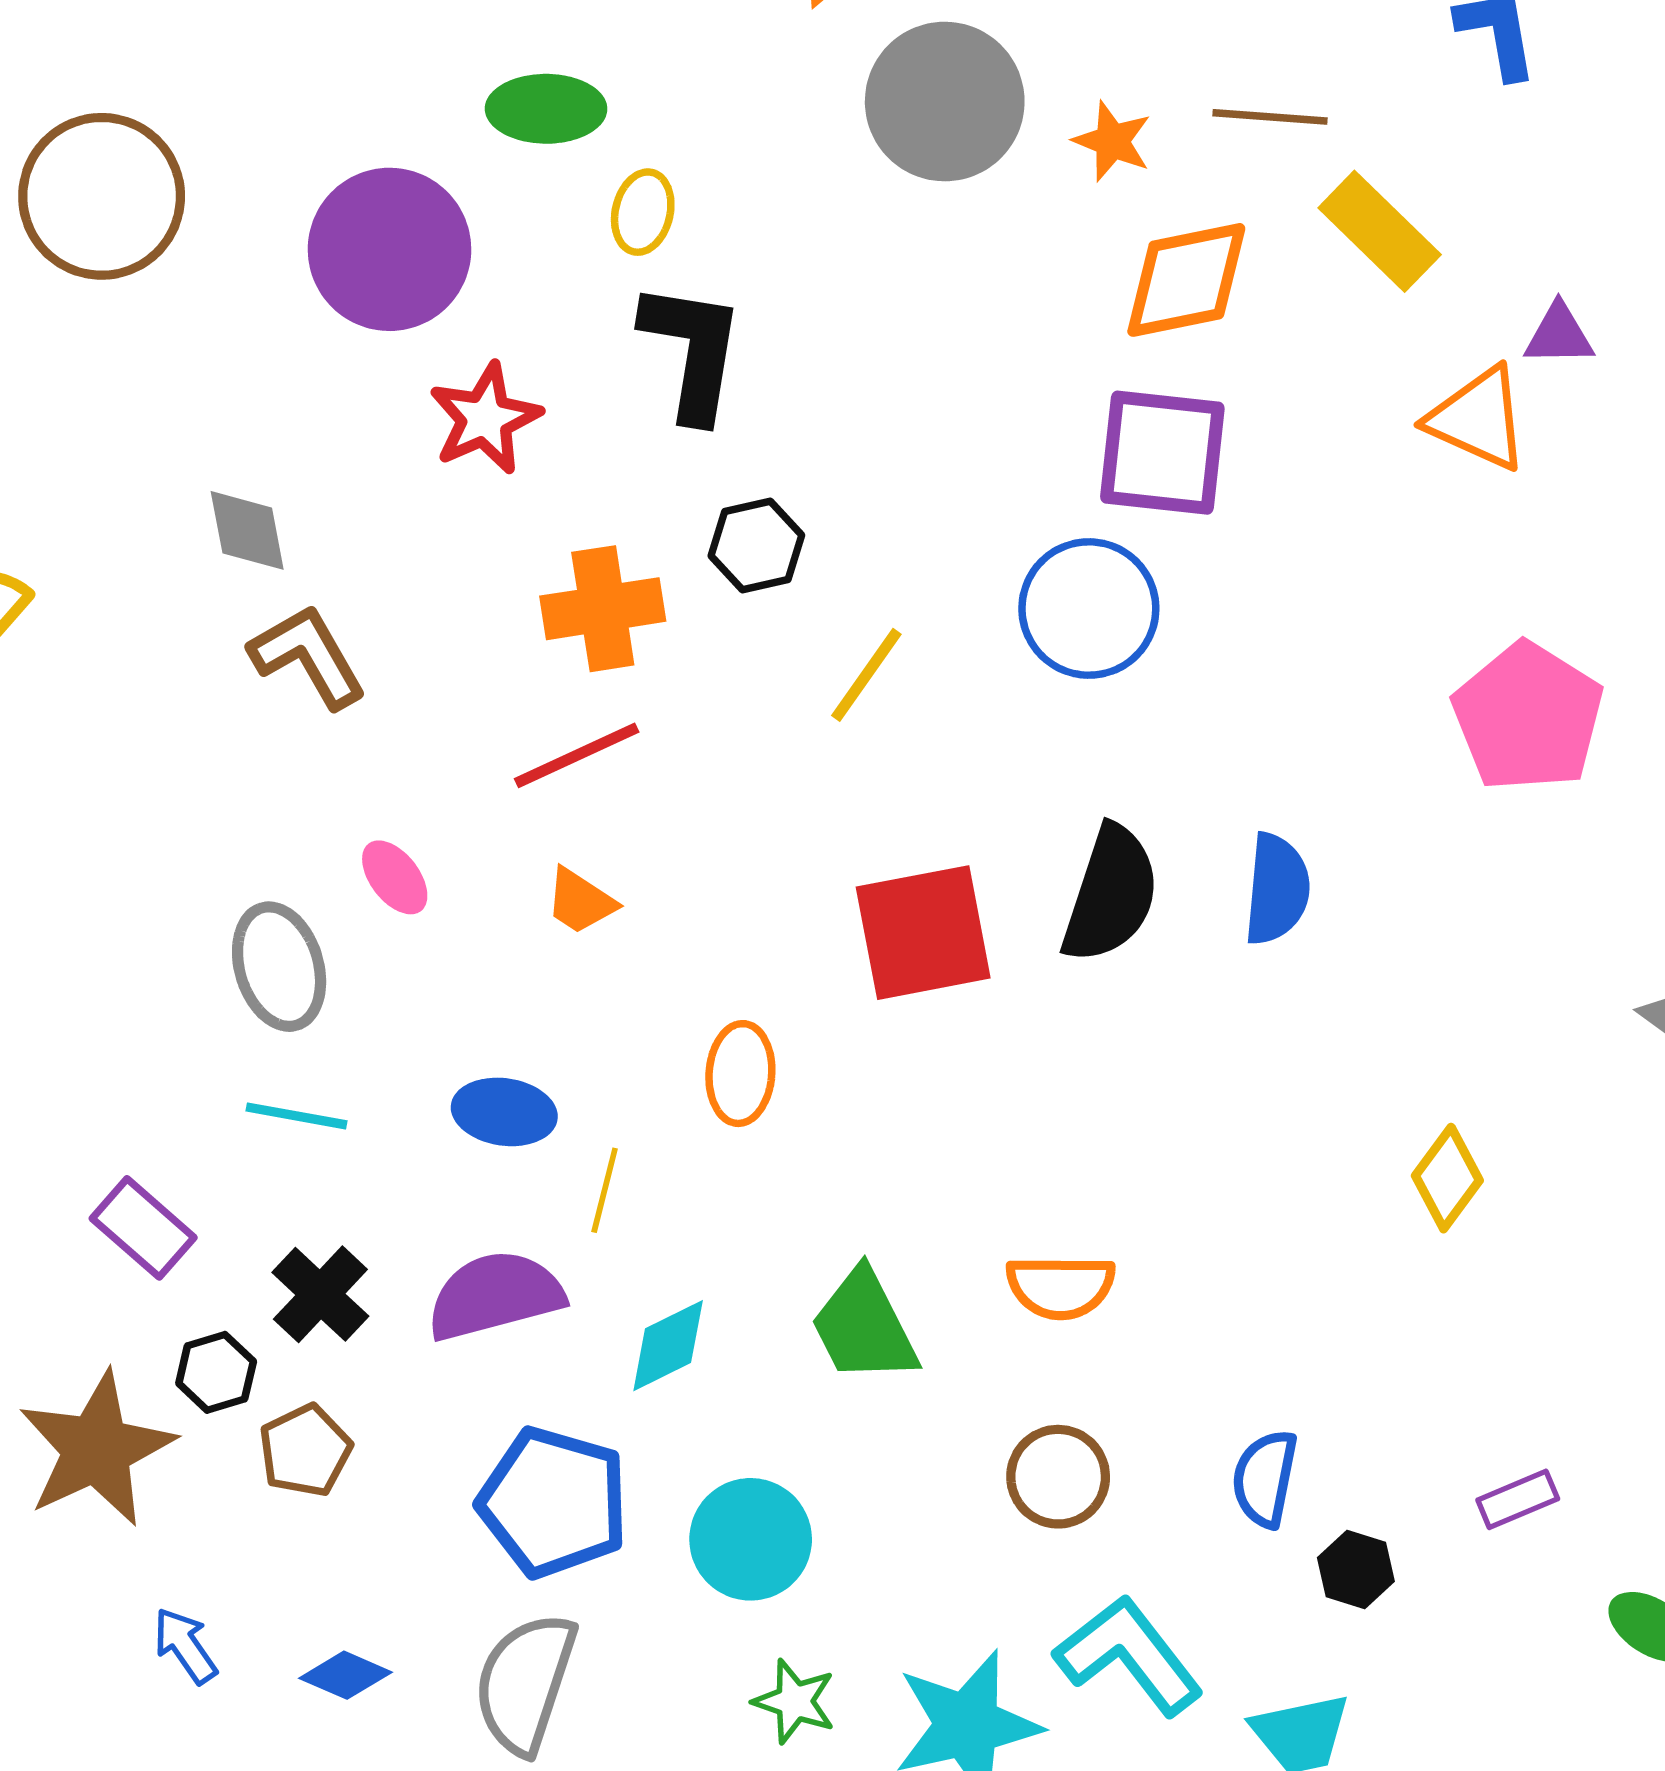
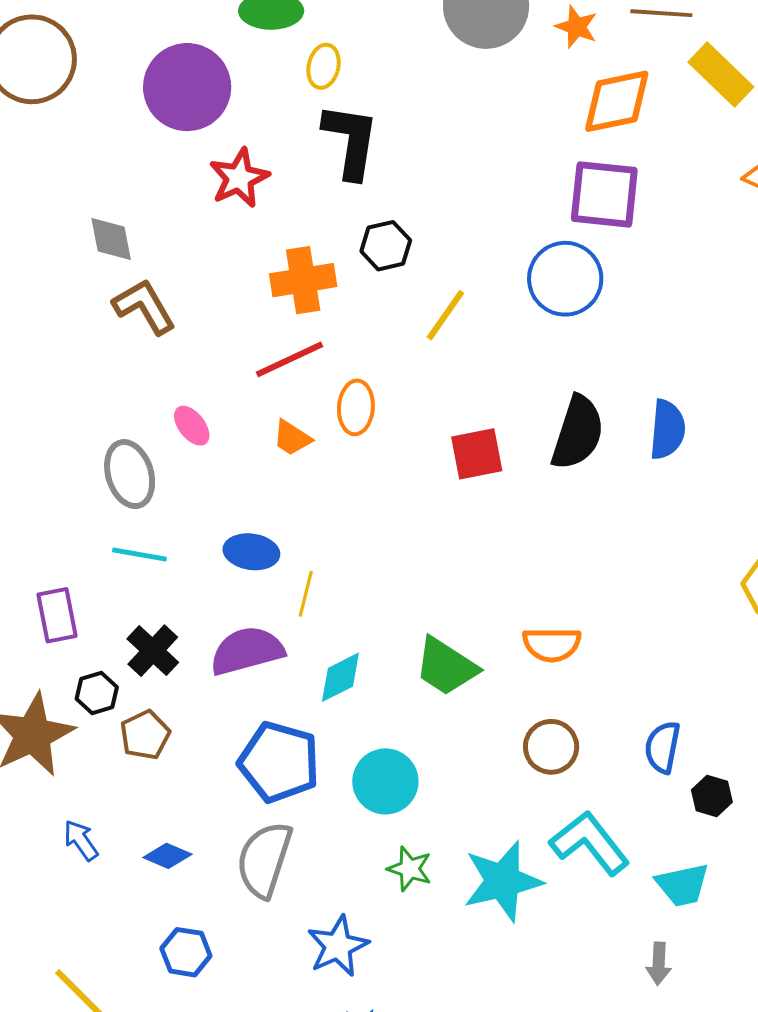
red square: (923, 933) -> (477, 454), size x0.7
orange ellipse: (740, 1074) -> (356, 407), moved
purple rectangle: (143, 1228) -> (57, 615), turned 38
green trapezoid: (864, 1327) -> (446, 666), turned -30

